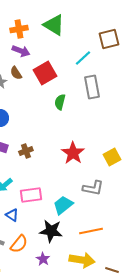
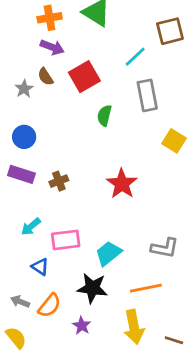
yellow square: (112, 157) -> (174, 141), moved, turned -30
gray L-shape: (93, 188) -> (165, 248), moved
yellow arrow: (82, 260) -> (134, 327), turned 70

